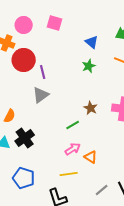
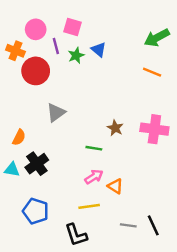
blue triangle: (92, 42) -> (99, 50), moved
green star: (89, 66) -> (76, 55), moved
purple line: (43, 72) -> (56, 46), moved
green line: (73, 125) -> (94, 148), turned 40
gray line: (102, 190) -> (128, 225), turned 48

